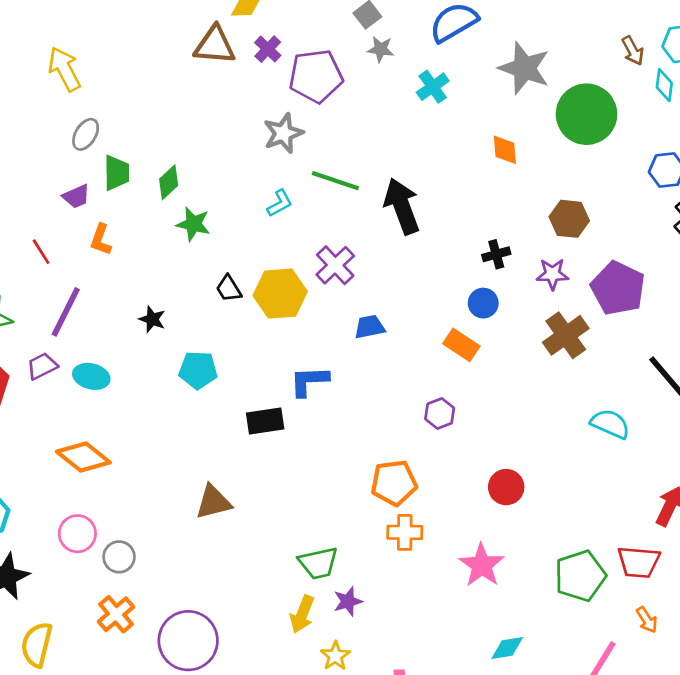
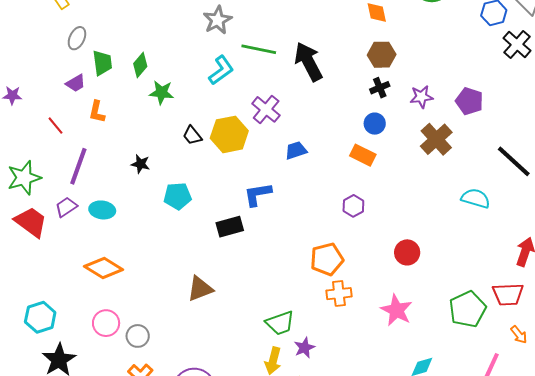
cyan L-shape: (280, 203) -> (221, 70), size x1.4
brown hexagon: (569, 219) -> (382, 55), moved
purple pentagon: (618, 288) -> (469, 101), size x0.7

